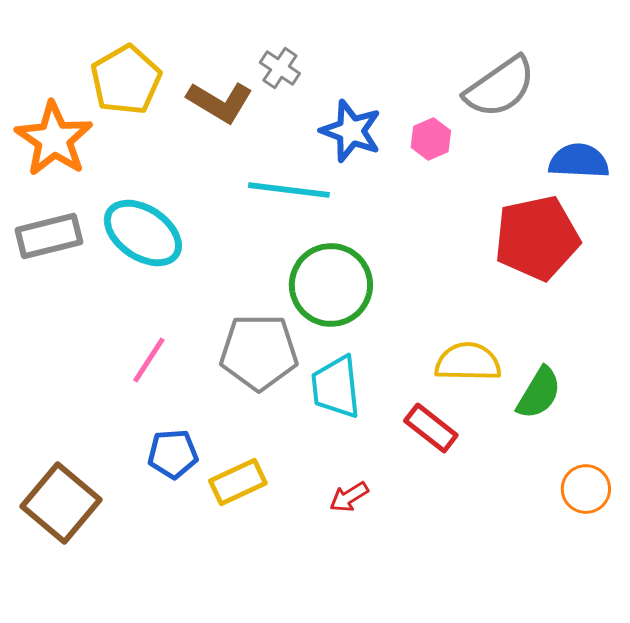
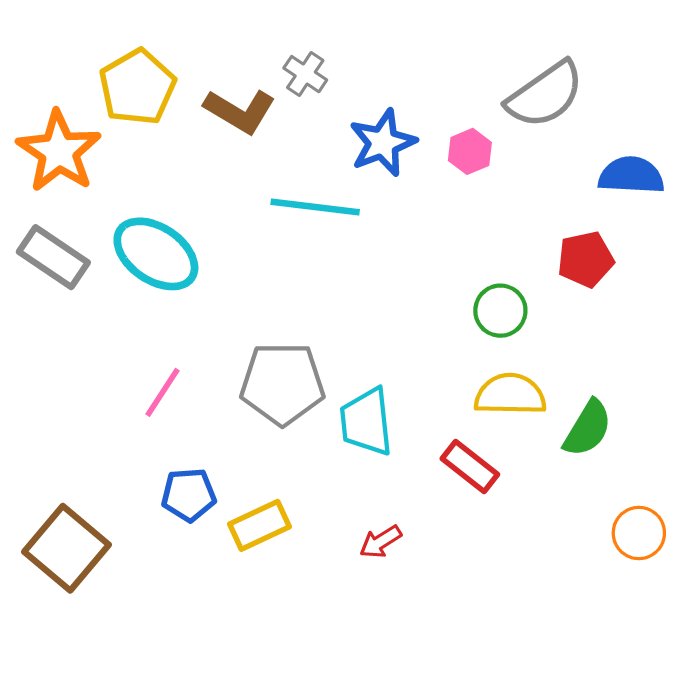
blue star: (351, 131) -> (383, 143), turned 30
gray rectangle: (49, 236) -> (53, 257), turned 48
red pentagon: (537, 238) -> (585, 259), size x0.6
green circle: (331, 285) -> (500, 311), moved, size x0.6

